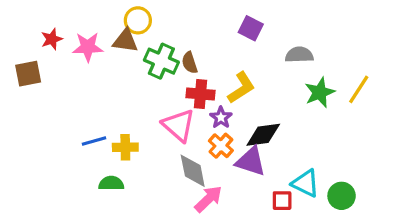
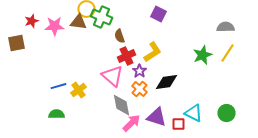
gray semicircle: (299, 55) -> (226, 27), moved
green cross: (161, 61) -> (102, 17), moved
red cross: (201, 94) -> (127, 56), turned -30
yellow cross: (125, 147) -> (79, 90), turned -35
purple triangle: (251, 161) -> (157, 117), moved
green semicircle: (111, 183) -> (57, 114), moved
green circle: (342, 196) -> (227, 113), moved

